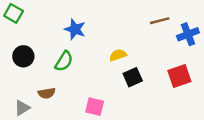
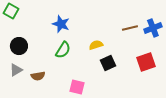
brown line: (160, 21) -> (130, 28), moved
green semicircle: (64, 61) -> (63, 50), moved
gray triangle: (22, 108) -> (16, 70), moved

